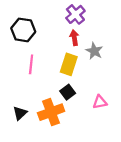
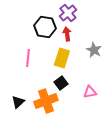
black hexagon: (23, 30) -> (45, 27), moved
gray star: (94, 51) -> (94, 50), moved

